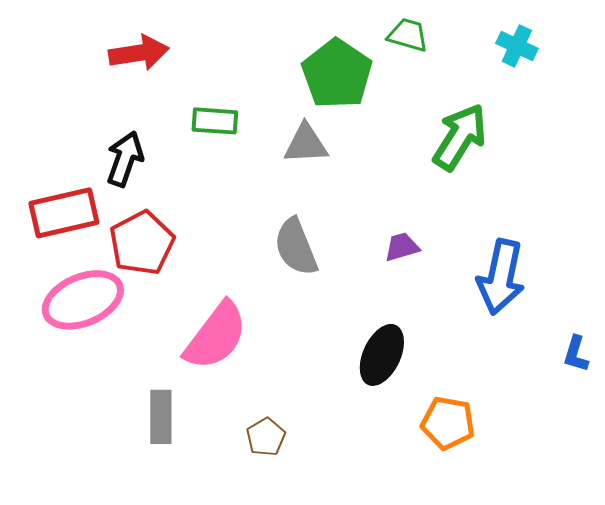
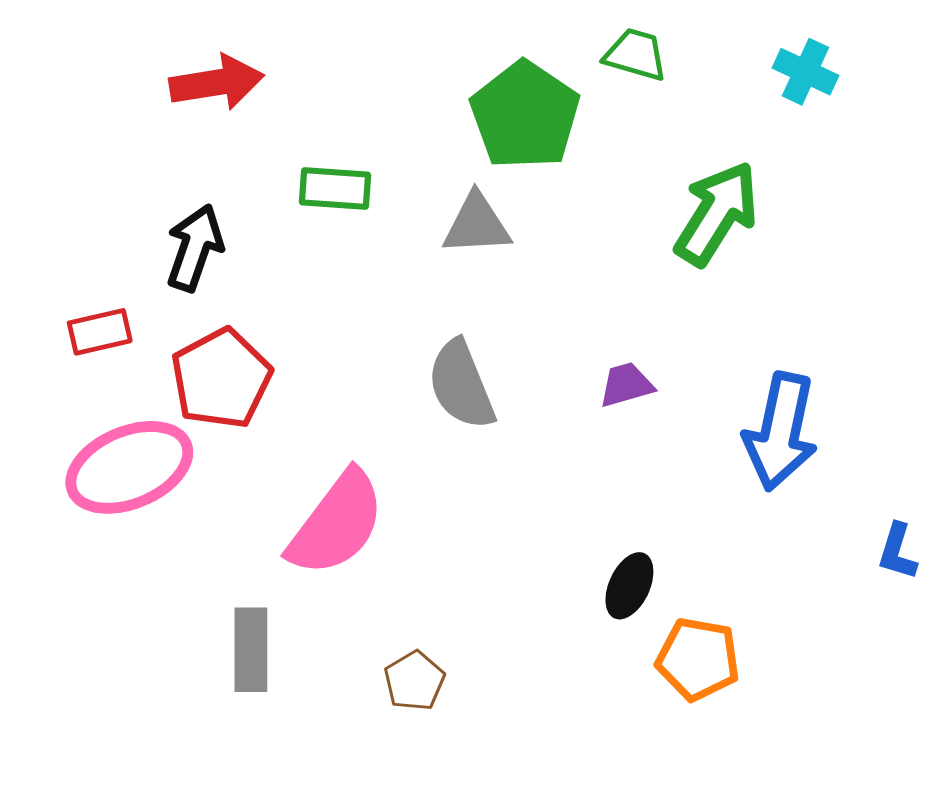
red rectangle: (64, 213) -> (100, 332), size x0.6
black ellipse: (382, 355) -> (629, 586), moved, size x0.7

